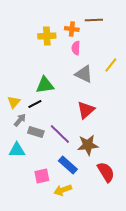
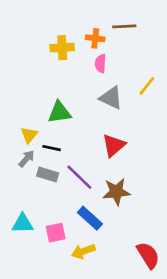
yellow triangle: (14, 102) -> (29, 135), moved
black line: (35, 104) -> (52, 148), moved, turned 40
cyan triangle: (17, 150) -> (22, 223), moved
red semicircle: (106, 172) -> (148, 255), moved

